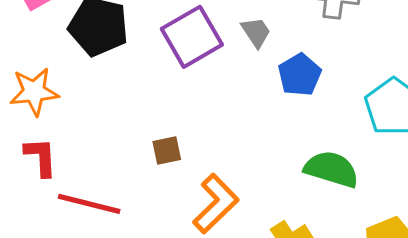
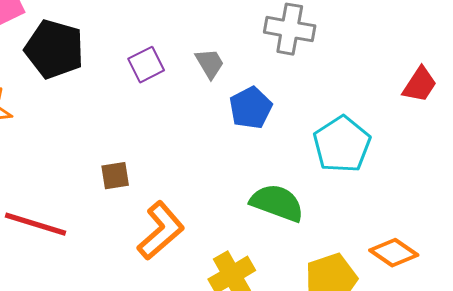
purple square: (192, 37) -> (146, 65), size x0.6

